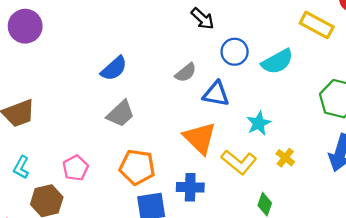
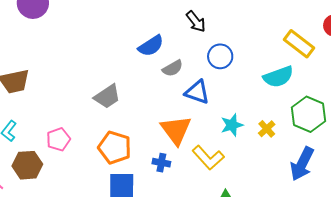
cyan semicircle: (277, 62) -> (278, 77), moved
blue semicircle: (114, 68) -> (151, 46), moved
yellow cross: (285, 158) -> (267, 129), moved
blue cross: (190, 187) -> (161, 163), moved, size x0.7

